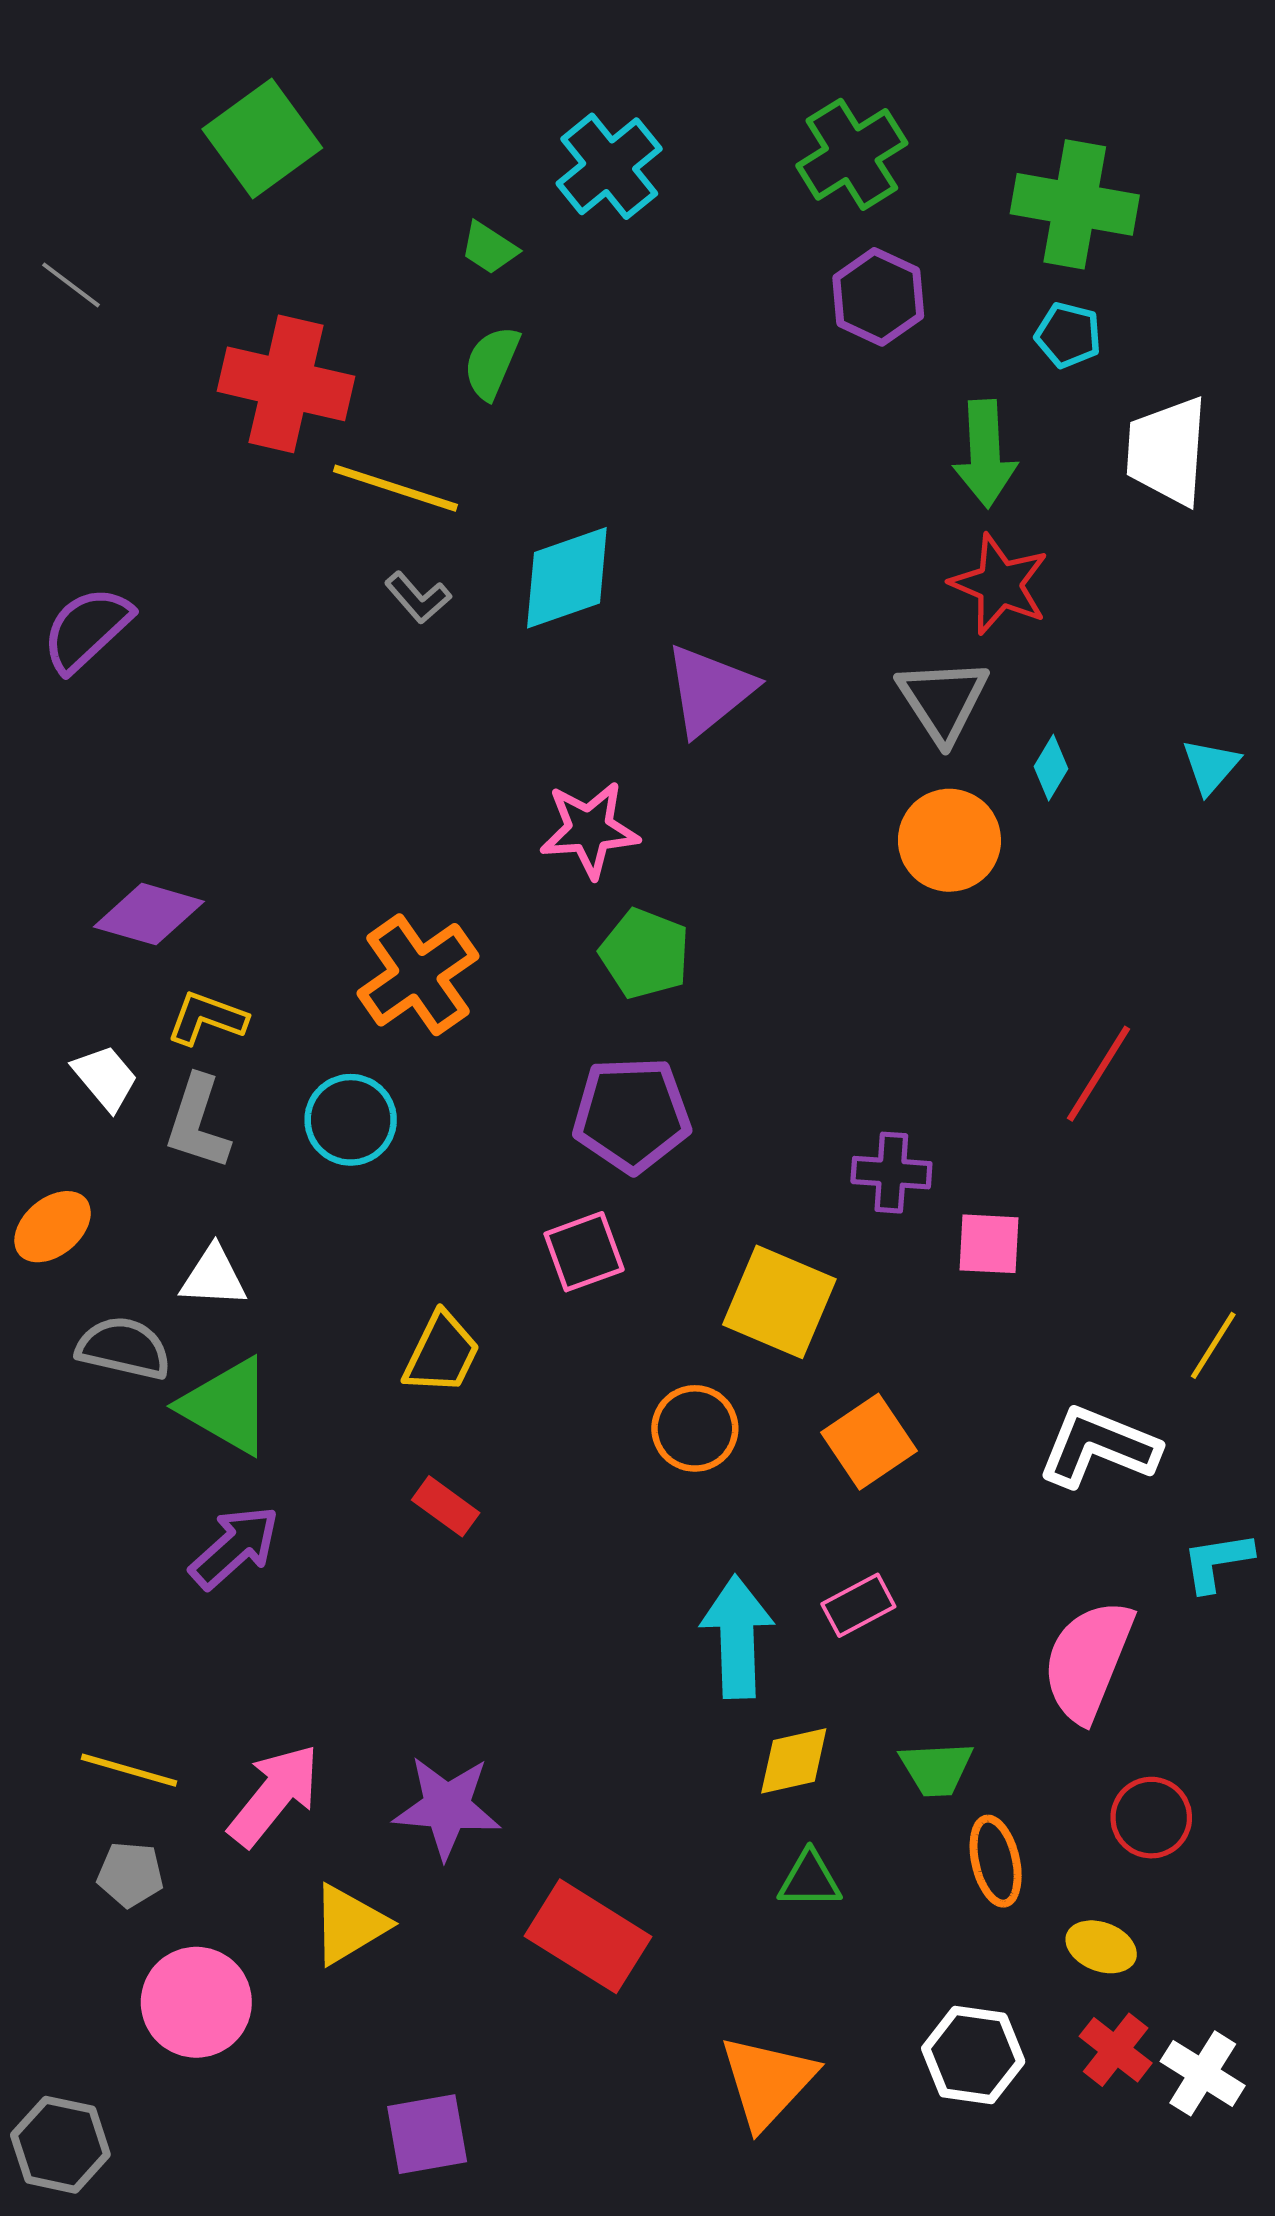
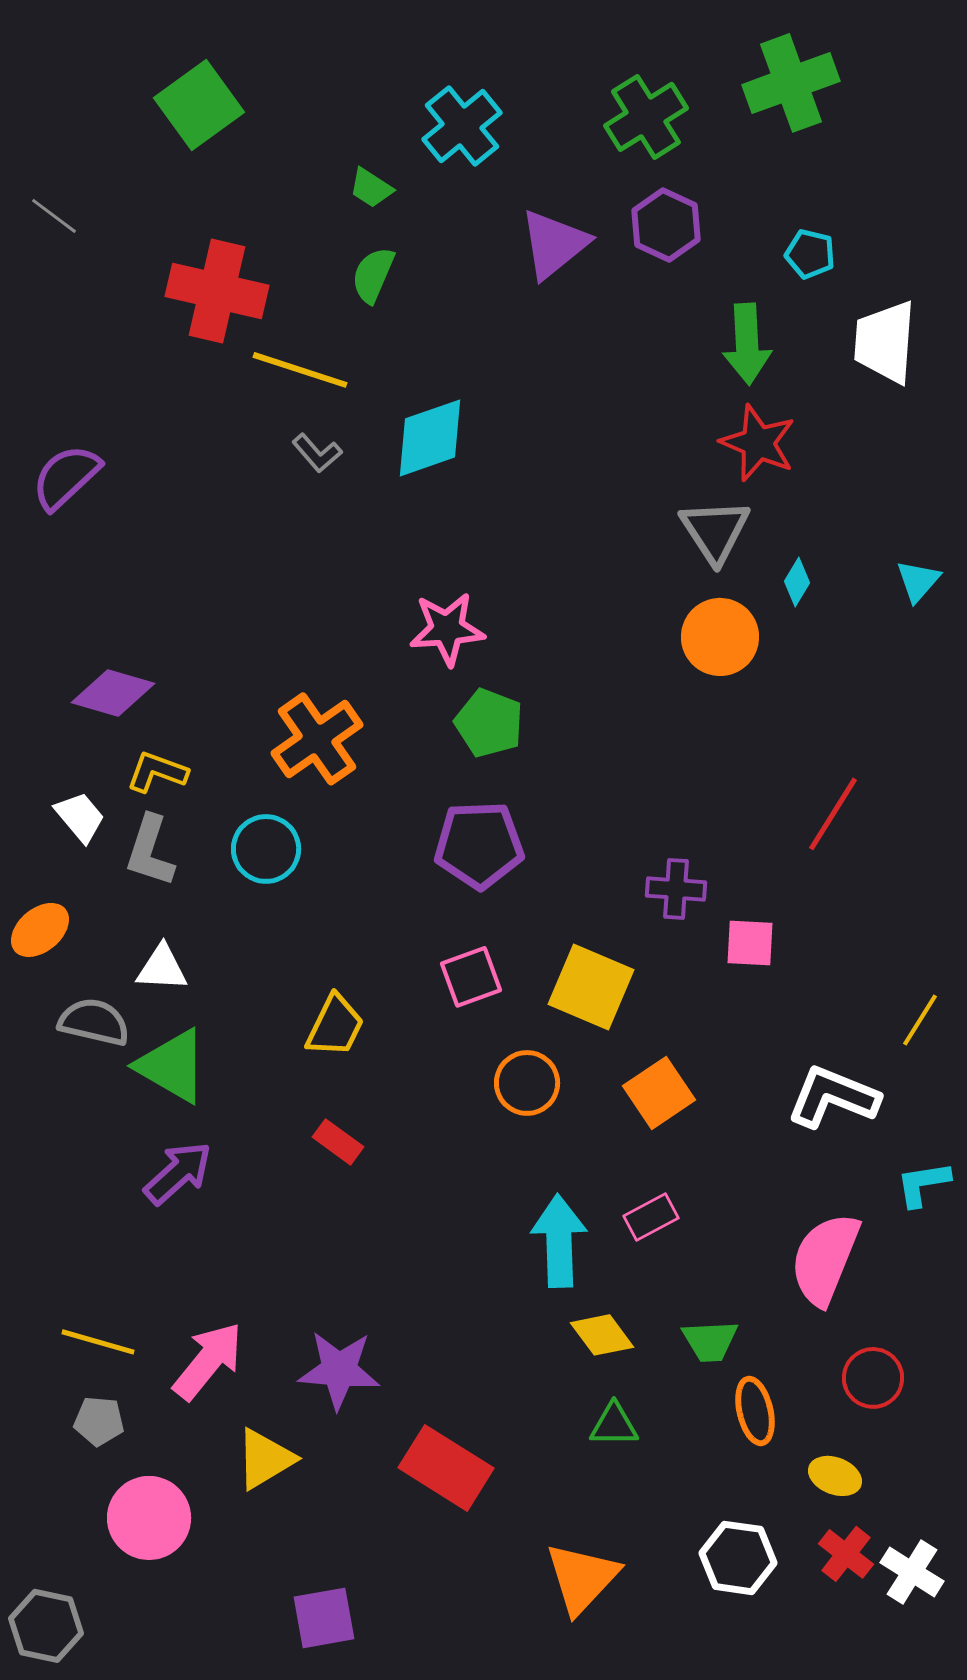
green cross: (1075, 204) -> (791, 83), moved, turned -30
purple triangle: (709, 690) -> (554, 244), moved
pink square: (584, 1252) -> (471, 977), moved
yellow diamond: (794, 1761) -> (602, 1335), turned 66

